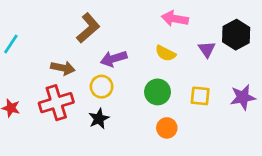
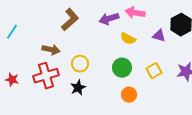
purple triangle: (207, 49) -> (159, 36), turned -40
purple arrow: (114, 59) -> (109, 19), moved
yellow square: (200, 96) -> (154, 71), turned -35

